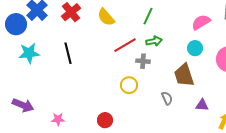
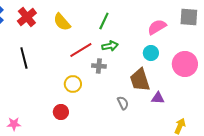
yellow circle: (129, 85) -> (73, 84), moved
purple triangle: (202, 105) -> (158, 98), moved
red circle: (105, 120) -> (61, 112), moved

